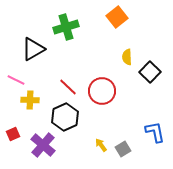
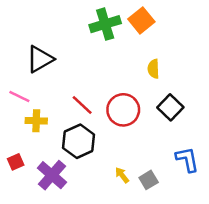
green cross: (66, 27) -> (105, 24), moved
black square: (150, 72) -> (170, 107), moved

